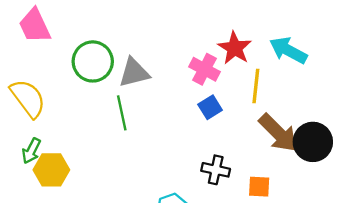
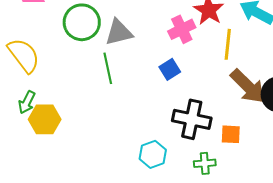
pink cross: (204, 69) -> (182, 29), turned 36
blue square: (210, 107) -> (170, 69), moved
black cross: (216, 170) -> (192, 119), size x1.5

